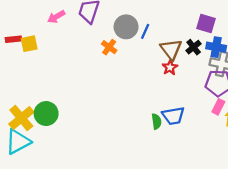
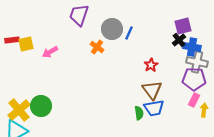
pink arrow: (56, 17) -> (50, 52), moved
purple square: (206, 23) -> (183, 26), turned -30
black cross: (194, 47) -> (179, 40), moved
brown triangle: (171, 49) -> (152, 90), moved

